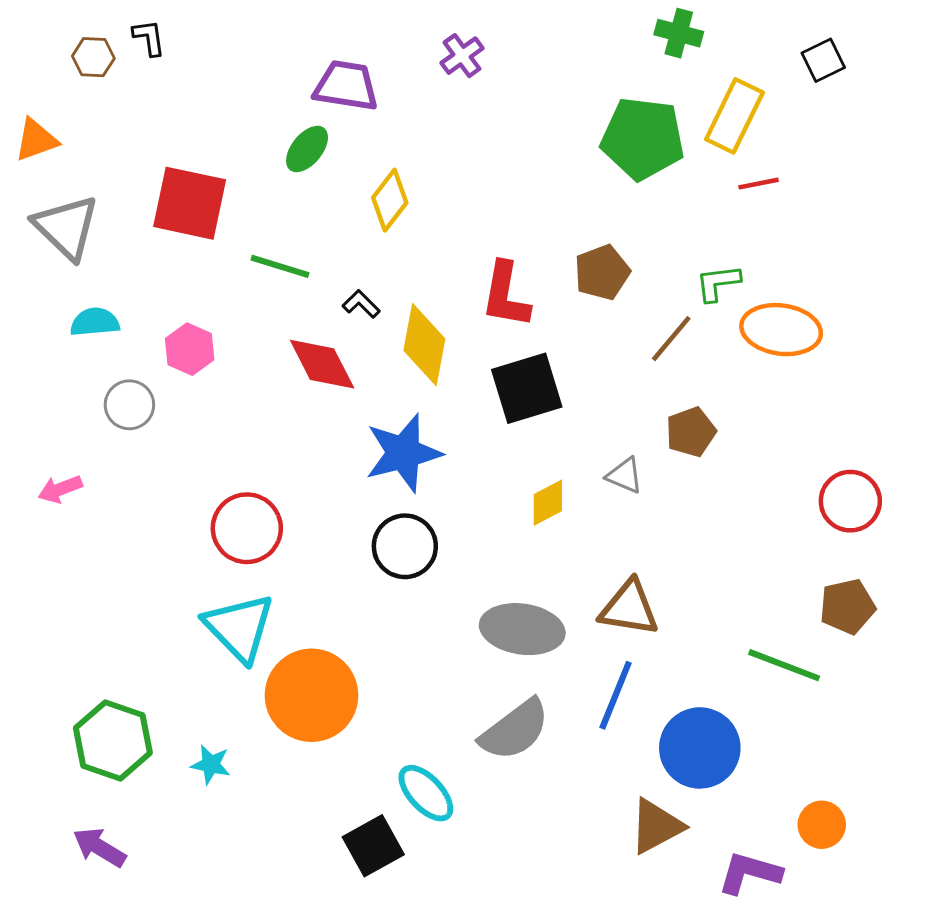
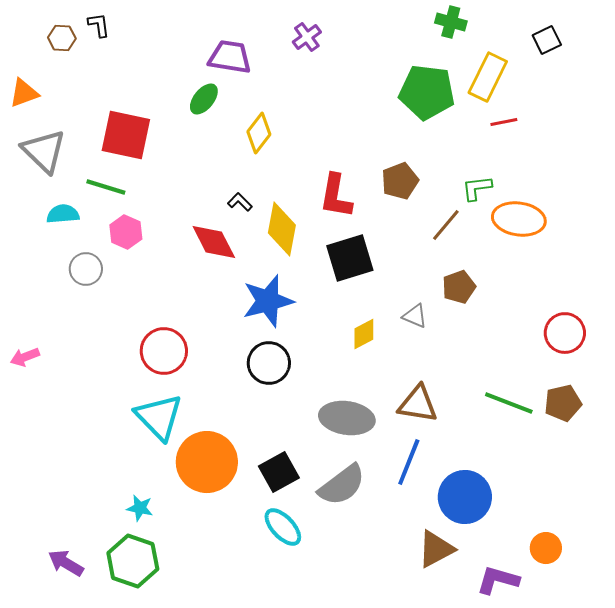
green line: (280, 266) -> (106, 187), moved
pink arrow: (60, 489) -> (25, 357), moved
green line: (784, 665) -> (509, 403), moved
green hexagon: (113, 740) -> (133, 561), moved
black square: (373, 846) -> (279, 472), moved

